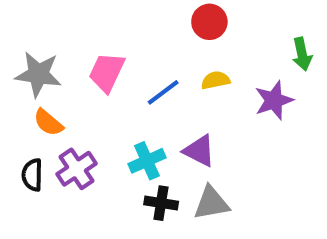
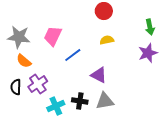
blue line: (163, 92) -> (73, 55), moved
purple star: (274, 100) -> (148, 53), moved
cyan cross: (147, 161) -> (56, 106), moved

